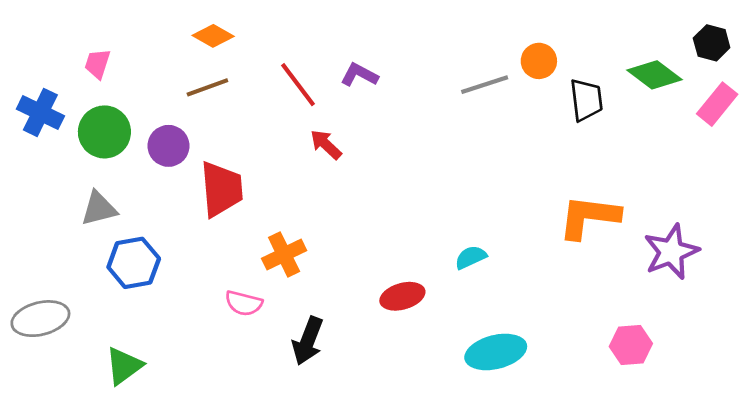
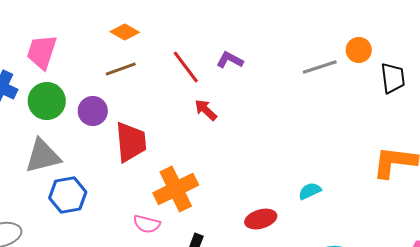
pink trapezoid: (97, 64) -> (42, 52), size x1.6
gray triangle: (99, 209) -> (43, 156), size x1.4
orange cross: (284, 254) -> (176, 189), size x1.4

